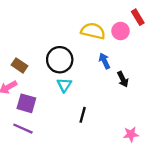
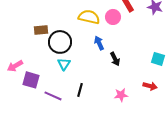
brown rectangle: (20, 65) -> (41, 30), moved, turned -40
purple line: (23, 129) -> (53, 96), moved
pink star: (131, 134) -> (121, 95), moved

